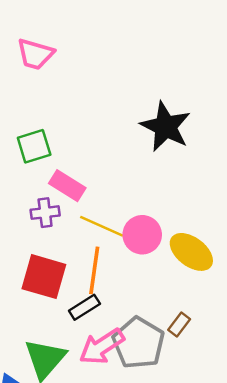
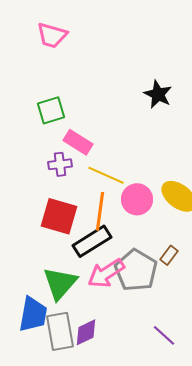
black star: (166, 127) -> (158, 94), size x0.7
pink circle: (142, 235) -> (137, 199), moved
black rectangle: (84, 307) -> (92, 241), size x1.5

